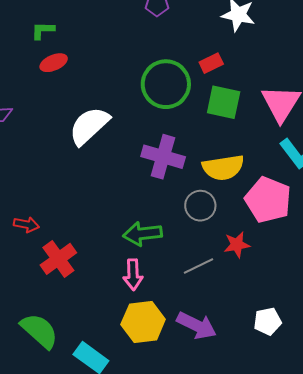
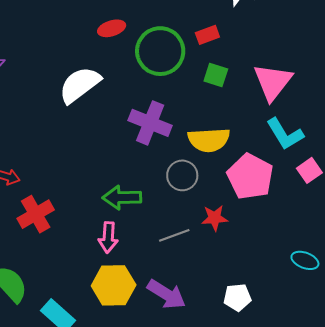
red ellipse: (54, 63) -> (112, 28), moved
green square: (224, 102) -> (216, 75), size x0.7

